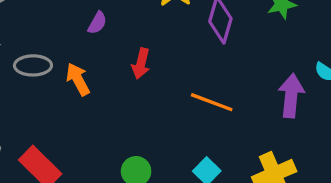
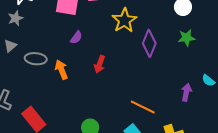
purple arrow: (291, 96) -> (186, 92), size x0.7
orange line: (212, 102) -> (143, 107), moved

